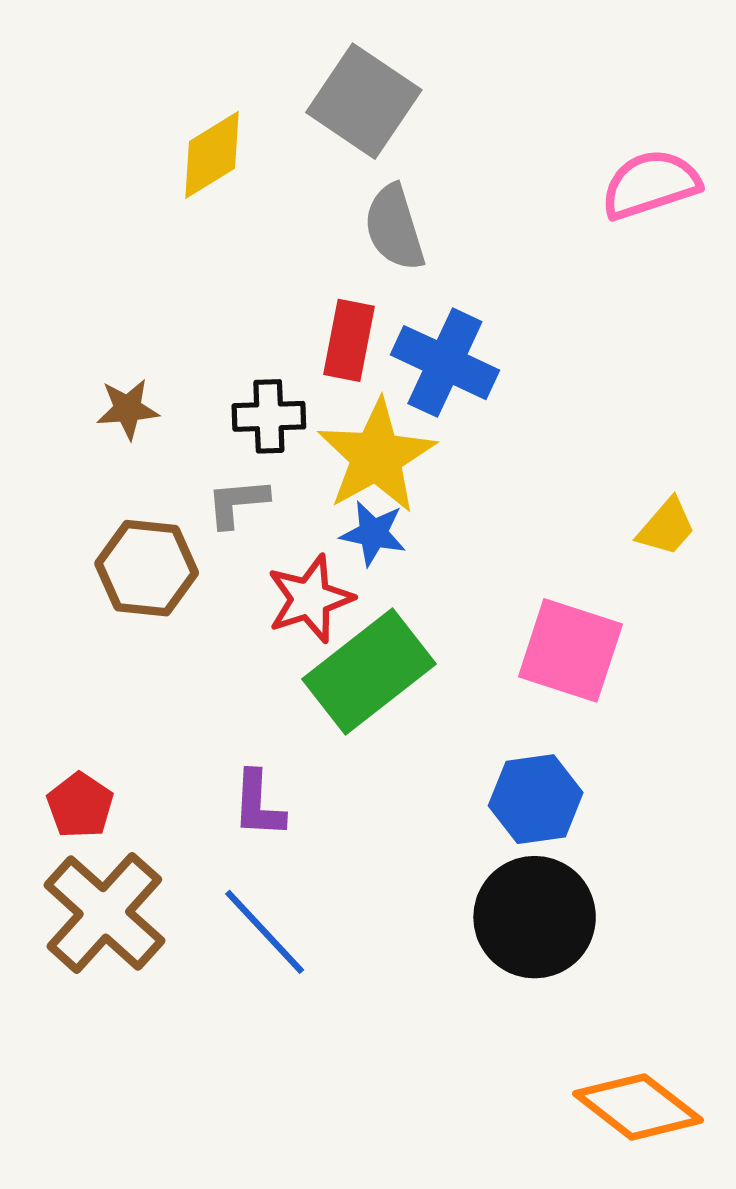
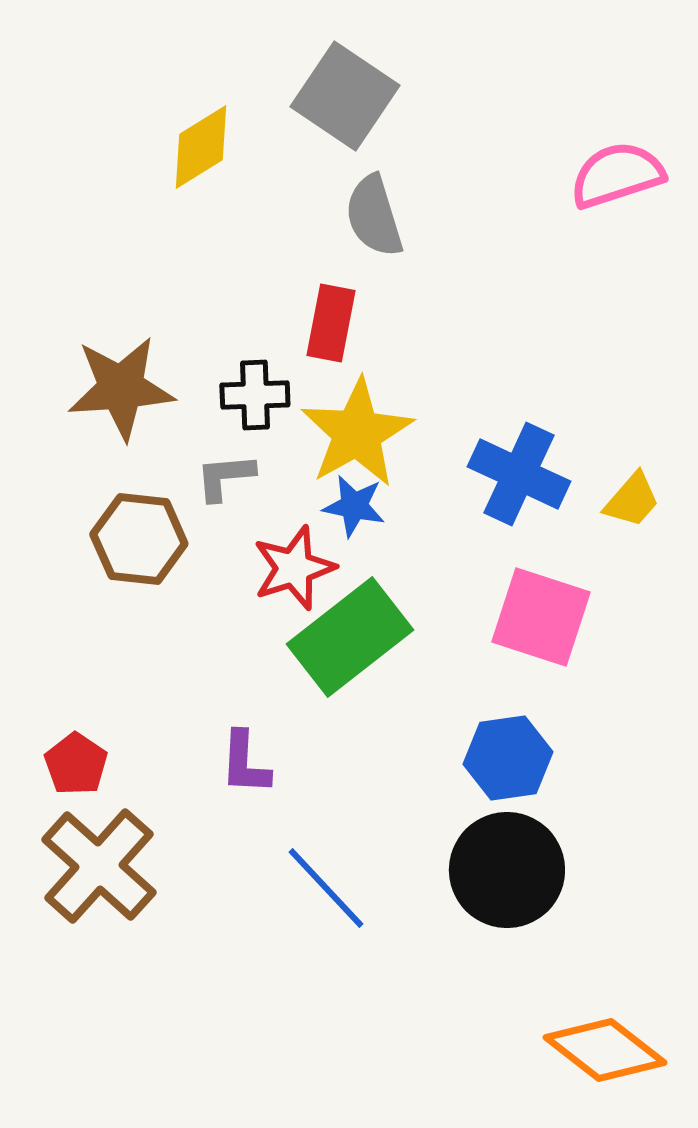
blue cross: (445, 363) -> (519, 474), moved
brown star: (128, 409) -> (121, 388), size x1.8
blue line: (265, 932) -> (326, 888), moved

